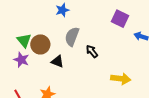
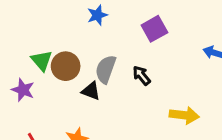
purple square: (120, 19) -> (154, 29), moved, turned 36
gray semicircle: (72, 37) -> (106, 69), moved
purple star: (21, 60) -> (23, 90), moved

